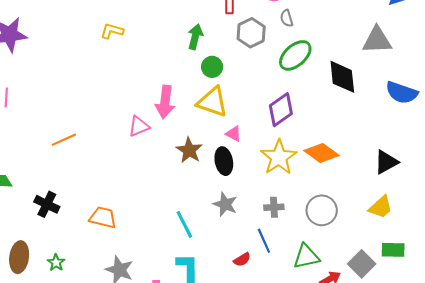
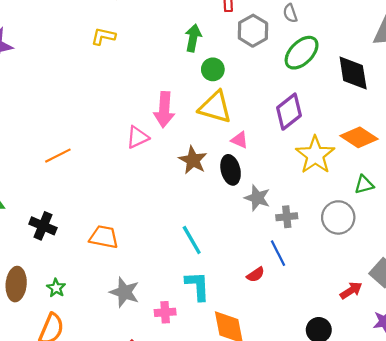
orange diamond: (322, 153) -> (359, 137), moved
yellow star: (279, 157) -> (315, 155), moved
gray star: (225, 204) -> (257, 198), moved
green triangle: (306, 257) -> (364, 185), moved, size x0.7

